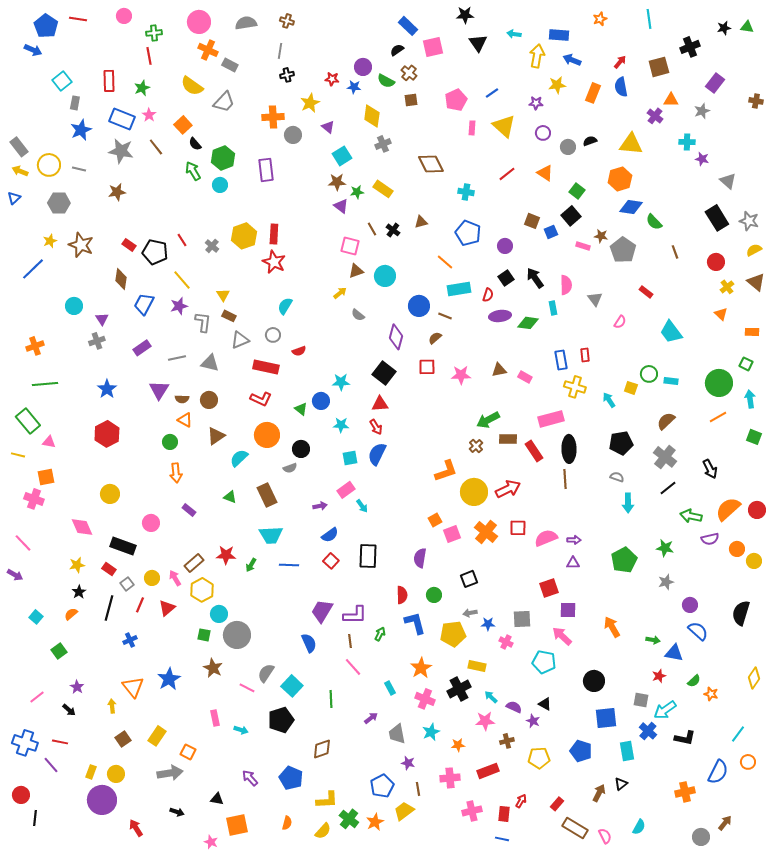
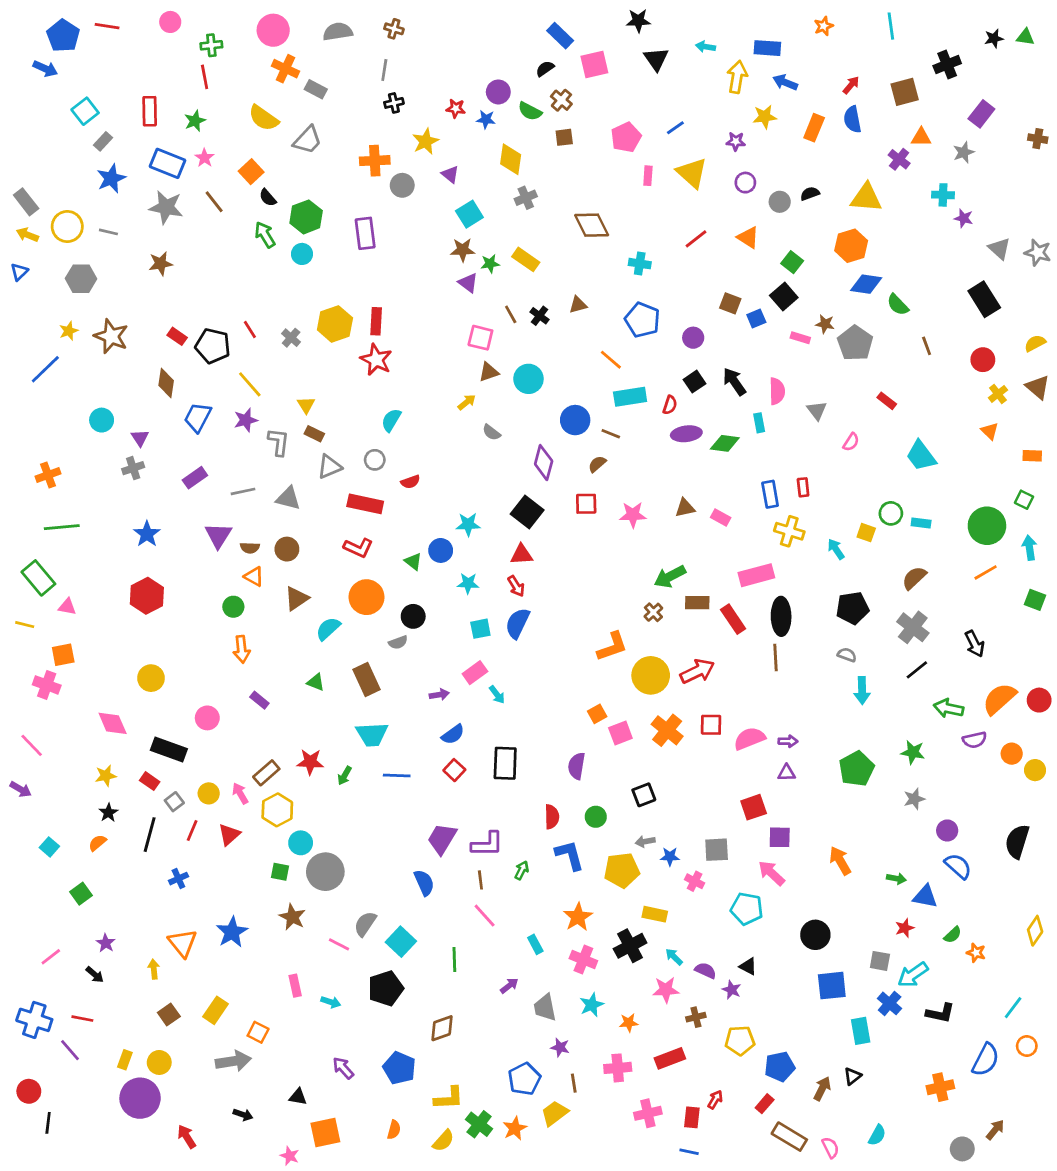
gray rectangle: (75, 103) -> (103, 141), turned 32
gray star: (749, 221) -> (1038, 253), moved
blue pentagon: (581, 751) -> (780, 1067), moved, turned -30

